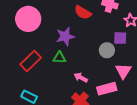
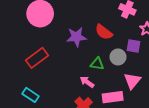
red semicircle: (83, 12) -> (104, 32), moved
green triangle: (59, 58) -> (97, 64), moved

